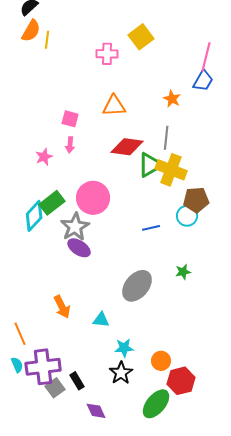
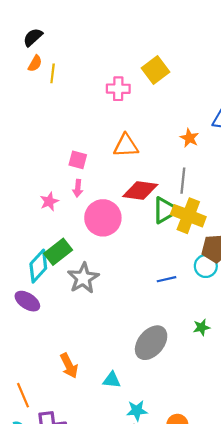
orange semicircle: (31, 31) -> (35, 64), size x0.7
pink circle: (93, 198) -> (103, 218), moved
purple ellipse: (79, 248) -> (27, 301), moved

